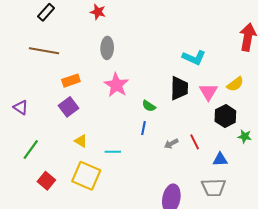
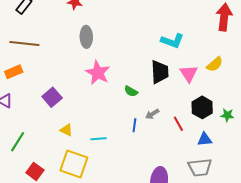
orange rectangle: (71, 81) -> (14, 72), moved
black hexagon: (225, 116) -> (202, 107), moved
blue line: (144, 128) -> (134, 125), moved
gray arrow: (171, 144) -> (152, 114), moved

